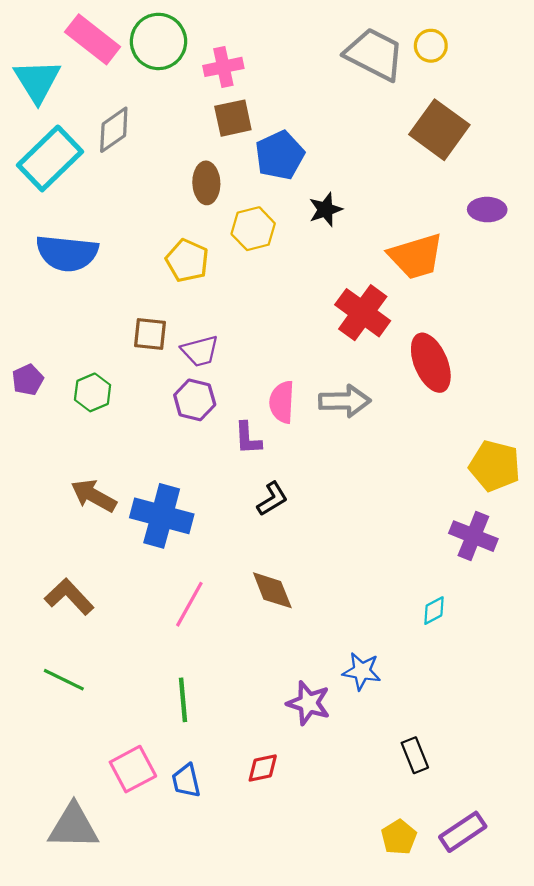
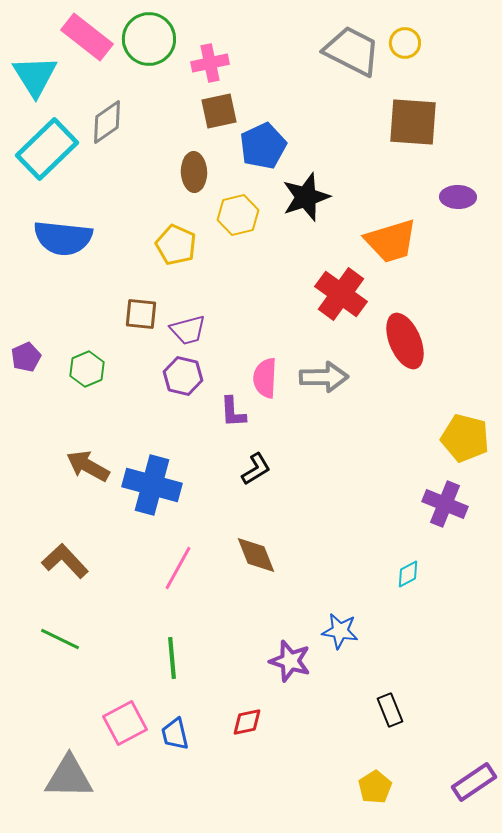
brown square: (439, 130) -> (413, 122), turned -32
black star: (325, 210) -> (306, 197), size x1.5
purple rectangle: (463, 832) -> (474, 782), moved

